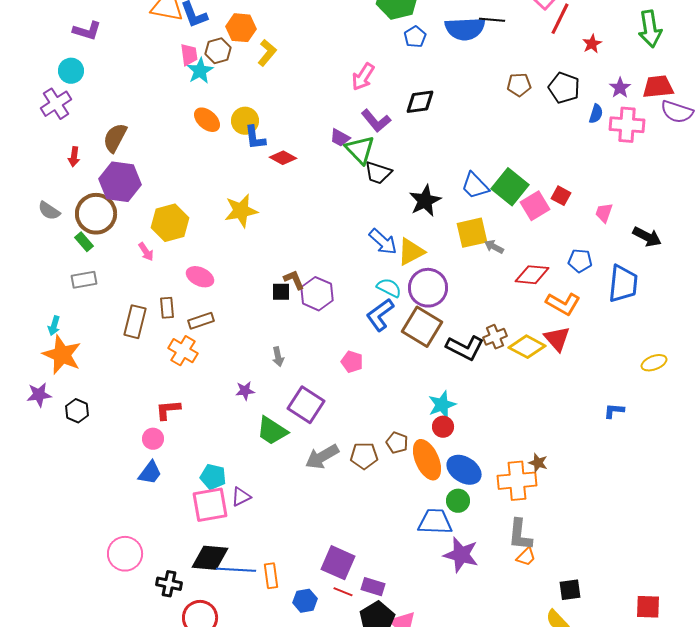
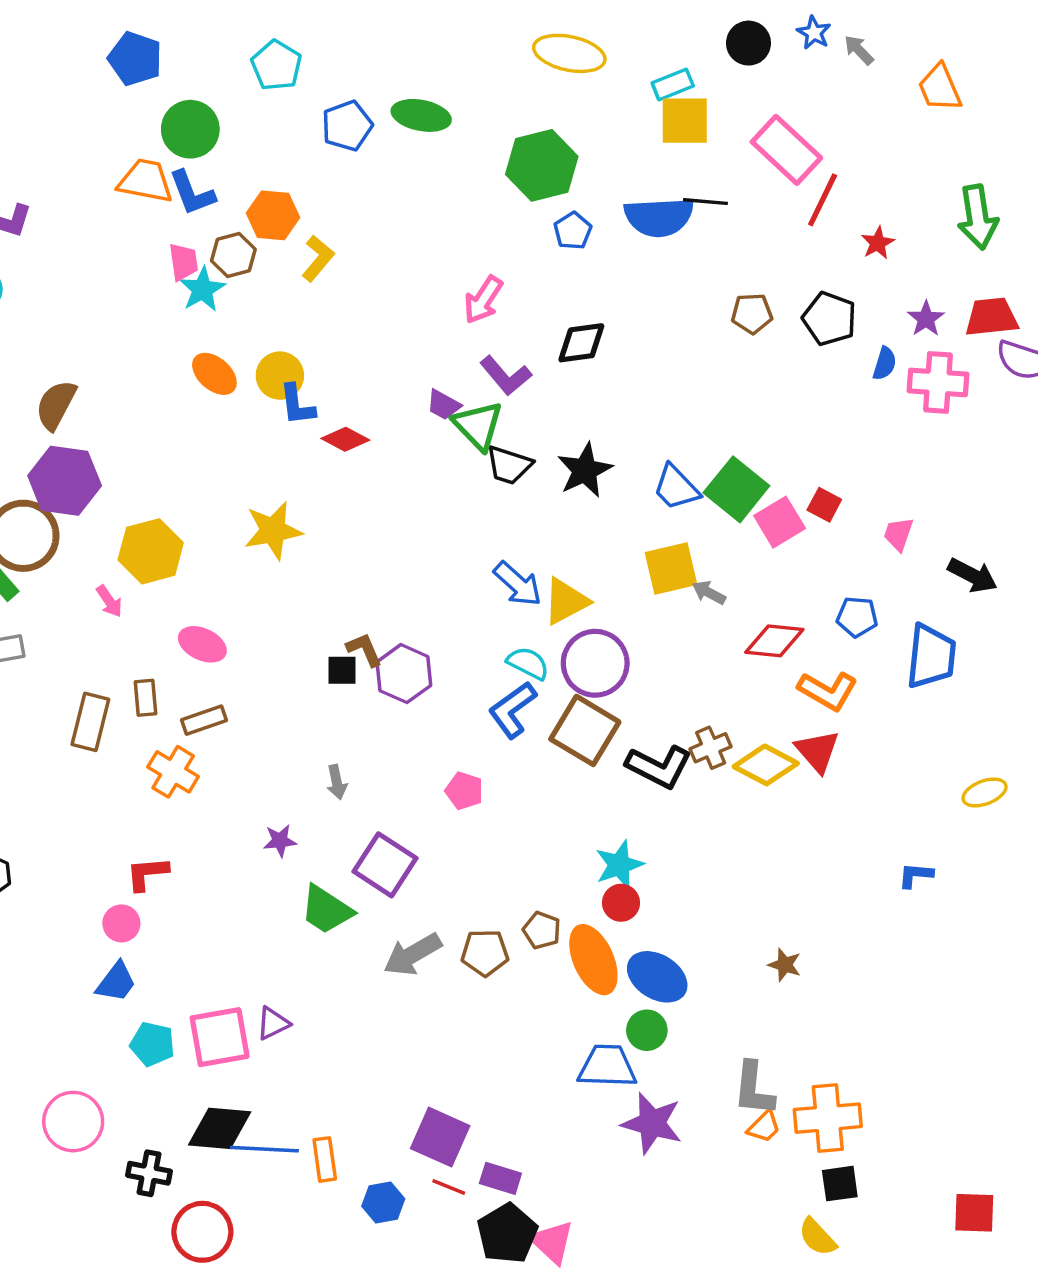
black star: (425, 201) -> (585, 470), moved
cyan pentagon: (213, 477) -> (152, 1044), moved
orange cross: (517, 481) -> (828, 1118), moved

